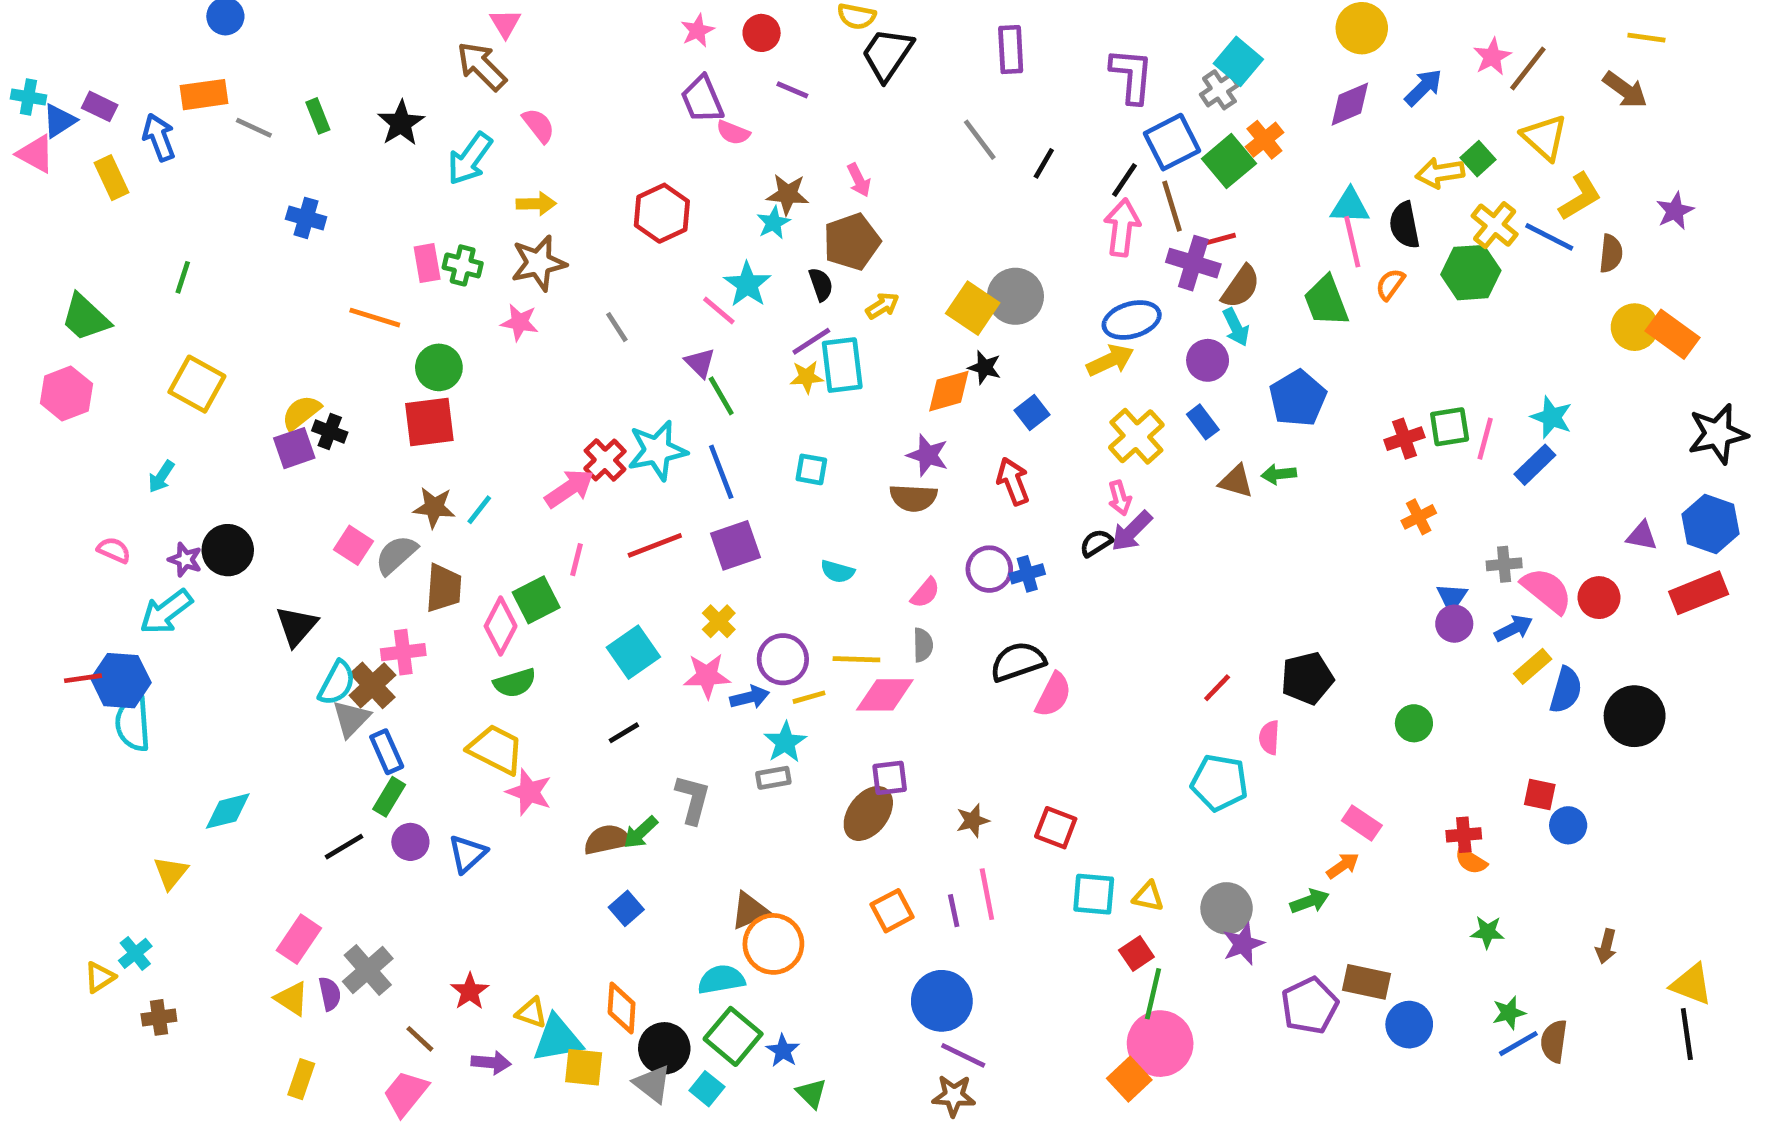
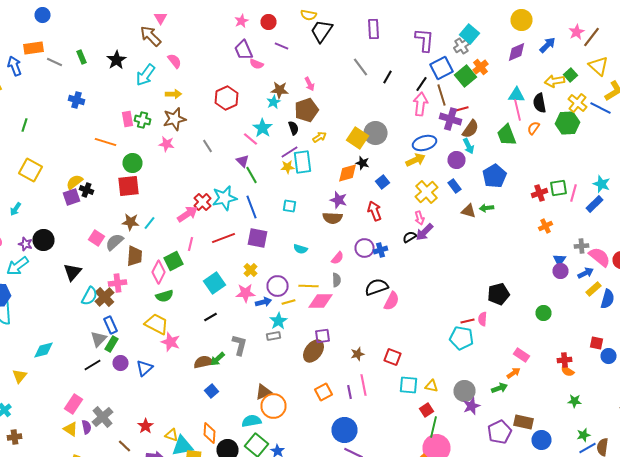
purple square: (735, 545) -> (258, 238), turned 30
red line: (1217, 688) -> (468, 321), moved, turned 32
gray triangle: (351, 719) -> (98, 339), moved

